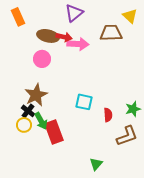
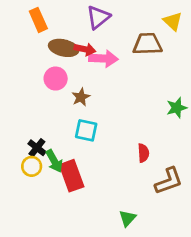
orange rectangle: (18, 17) -> (38, 20), moved
brown star: (36, 95) -> (81, 97), moved, size x0.6
cyan square: (84, 102) -> (86, 130), moved
green star: (133, 109) -> (177, 108), moved

